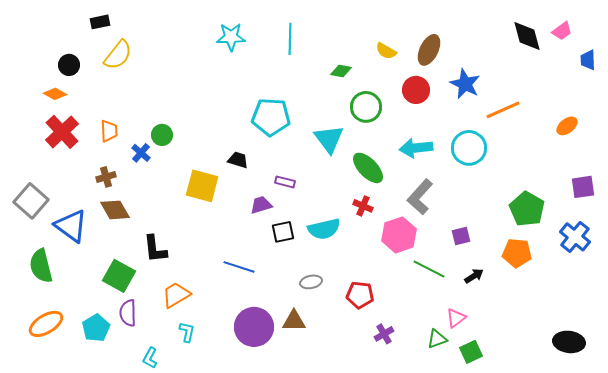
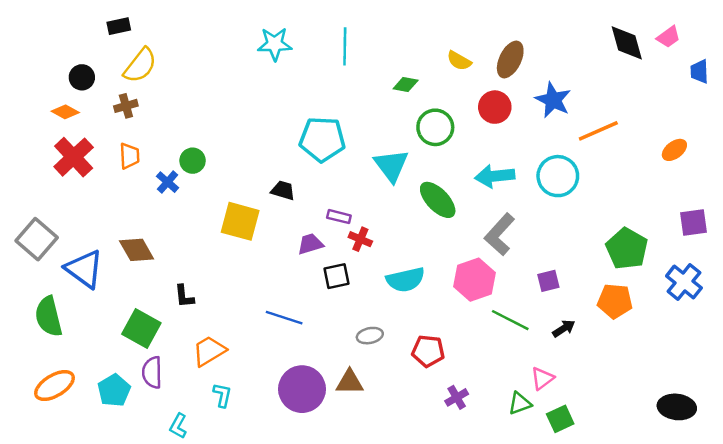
brown cross: (106, 177) -> (126, 106), moved
red cross: (363, 206) -> (360, 239), moved
cyan semicircle: (324, 229) -> (406, 280), moved
black L-shape: (155, 249) -> (184, 296), size x0.7

